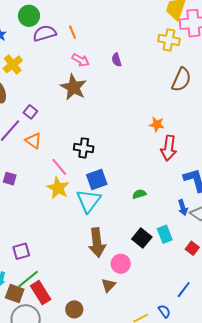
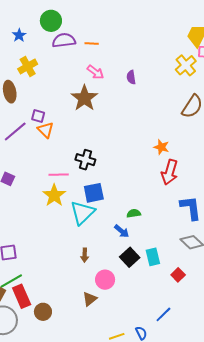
orange line: (73, 32) -> (92, 44), turned -72
yellow cross: (169, 40) -> (186, 65), turned 30
purple square: (30, 112) -> (38, 116), turned -32
orange triangle: (33, 141) -> (46, 130), moved
pink line: (59, 167) -> (59, 175), turned -60
blue arrow: (183, 208) -> (122, 231), moved, turned -42
brown arrow: (97, 243) -> (85, 255), size x0.5
brown circle: (74, 309) -> (43, 312), moved

